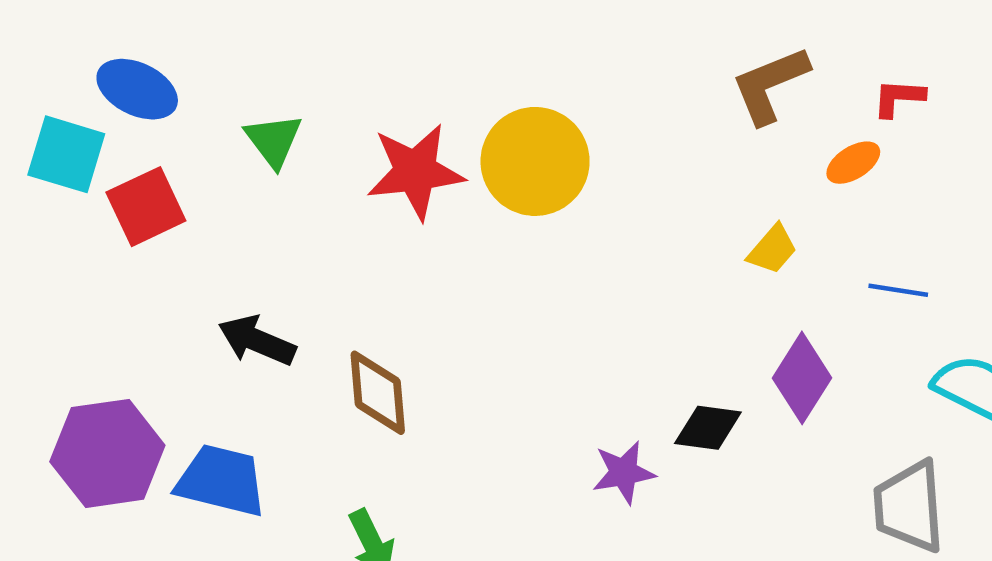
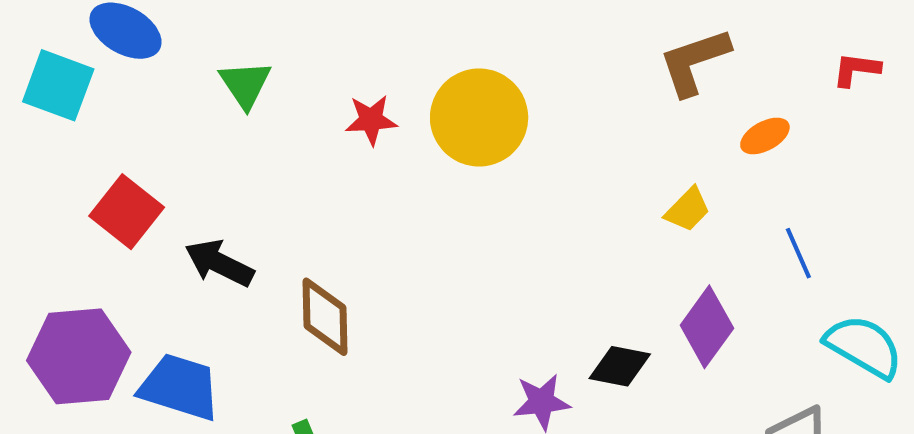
red L-shape: (899, 98) -> (856, 69), moved
red star: (415, 171) -> (371, 120), size x0.6
red square: (146, 207) -> (127, 212), moved, turned -30
blue line: (898, 290) -> (798, 253), turned 54

